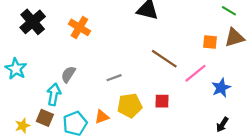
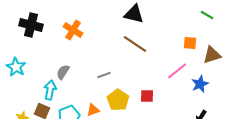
black cross: (33, 22) -> (31, 25), turned -35
brown triangle: (235, 38) -> (212, 55), moved
brown line: (164, 59) -> (135, 44), moved
yellow pentagon: (130, 106) -> (118, 100), turned -30

